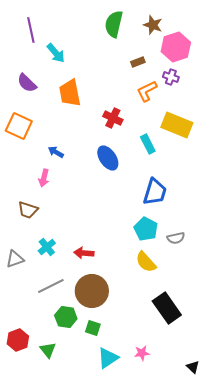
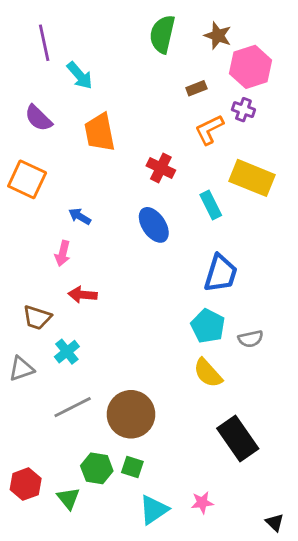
brown trapezoid: (28, 210) -> (37, 317), moved
red arrow: (84, 253) -> (83, 295), moved
green hexagon: (66, 317) -> (97, 468), moved

